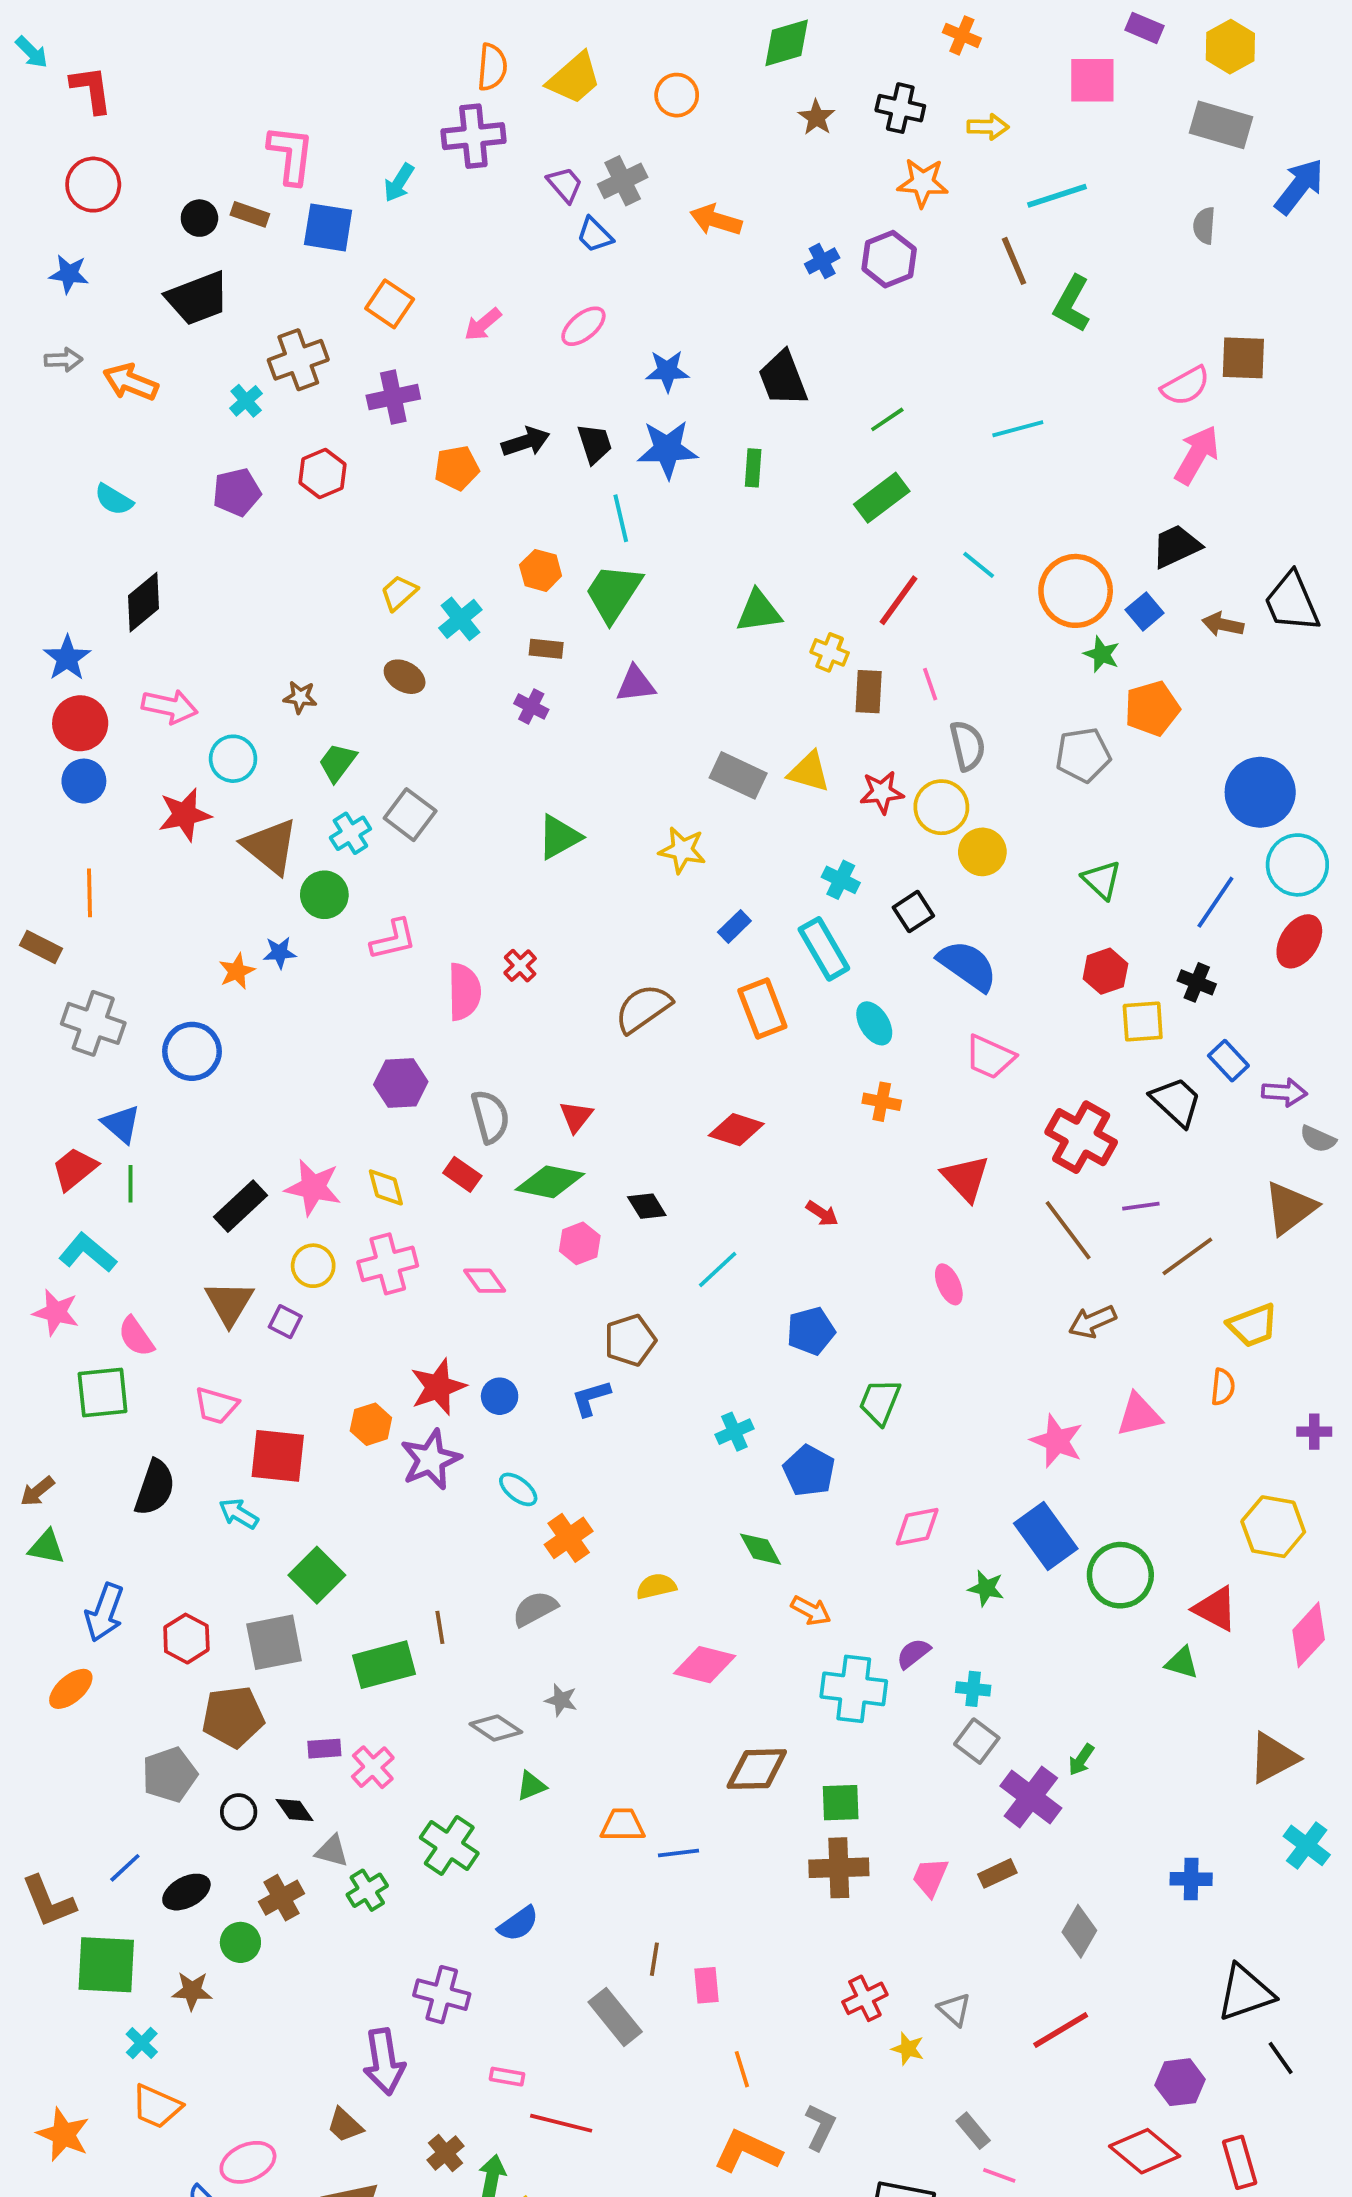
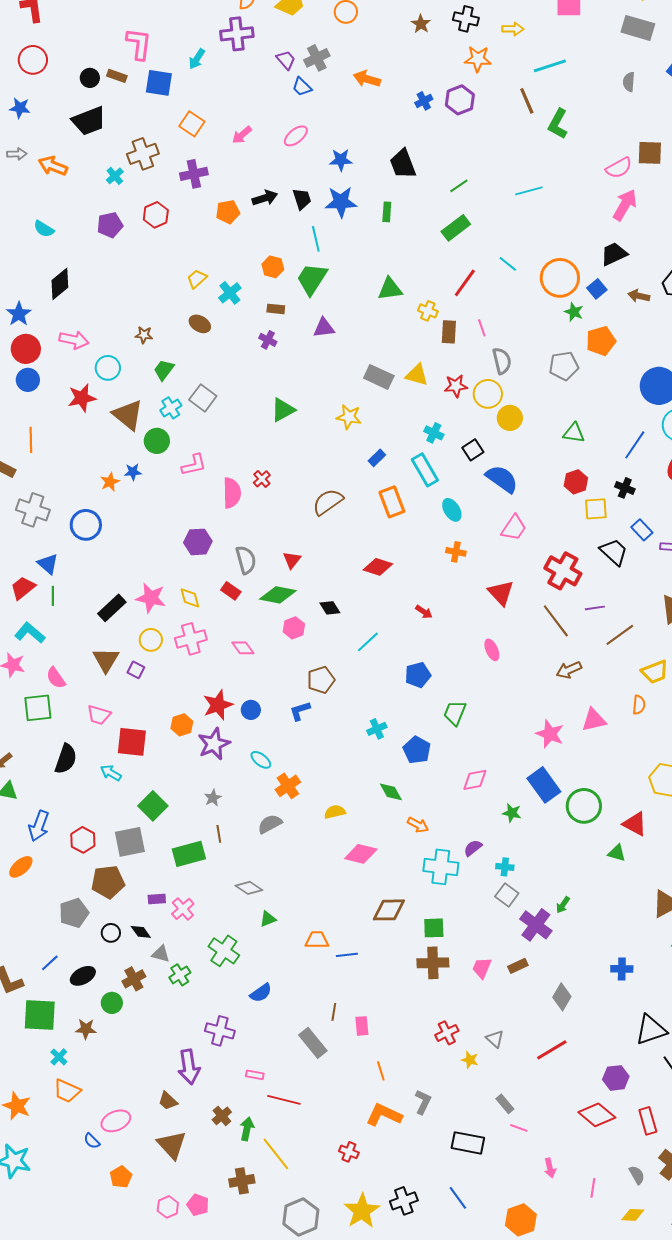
green triangle: (1102, 880) -> (574, 433), turned -35
pink trapezoid: (990, 1057) -> (514, 528), turned -80
gray star: (561, 1700) -> (213, 798), moved, turned 30

